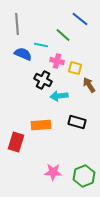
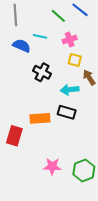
green line: (63, 35) -> (58, 16), moved
pink cross: (57, 61) -> (70, 40), moved, turned -32
cyan arrow: (59, 96) -> (70, 90), moved
black rectangle: (77, 122) -> (67, 112), moved

